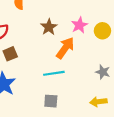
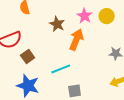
cyan line: (54, 73) -> (61, 69), moved

